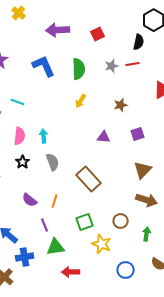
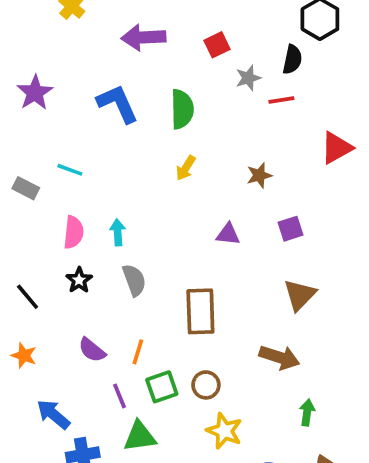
gray star: (112, 66) -> (248, 78), moved
brown rectangle: (89, 179) -> (200, 311), turned 40
brown arrow: (147, 200) -> (279, 357), moved
brown circle: (121, 221) -> (206, 385), moved
green square: (85, 222) -> (162, 387), moved

